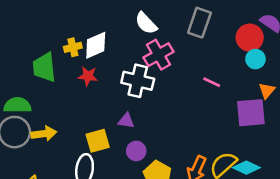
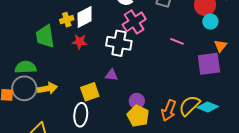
purple circle: (136, 151) -> (137, 101), moved

